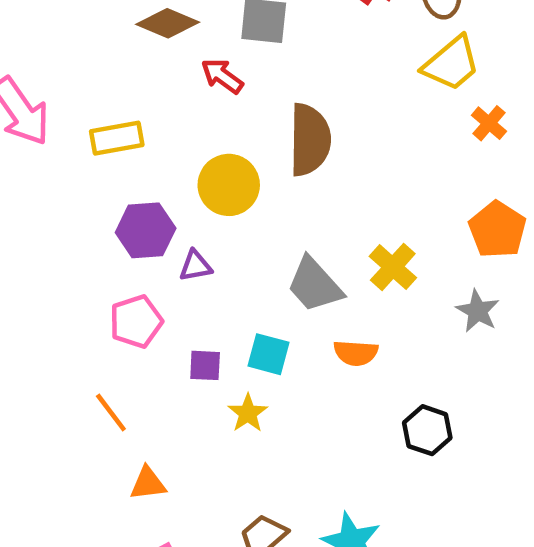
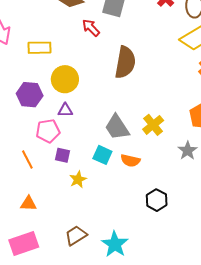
yellow circle: (229, 185) -> (65, 79), moved
purple hexagon: (146, 230) -> (30, 95), moved
pink pentagon: (136, 321) -> (48, 131), moved
cyan square: (269, 354) -> (102, 155), moved
orange line: (111, 412) -> (27, 160), moved

